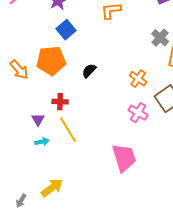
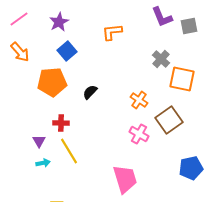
orange arrow: (19, 70) -> (20, 52), moved

